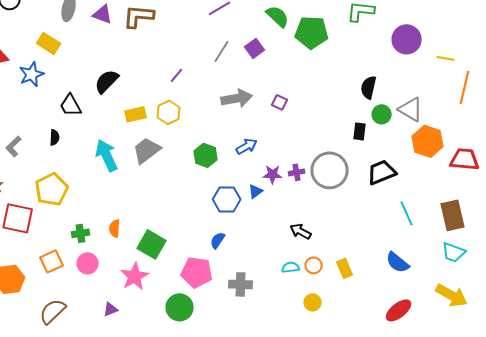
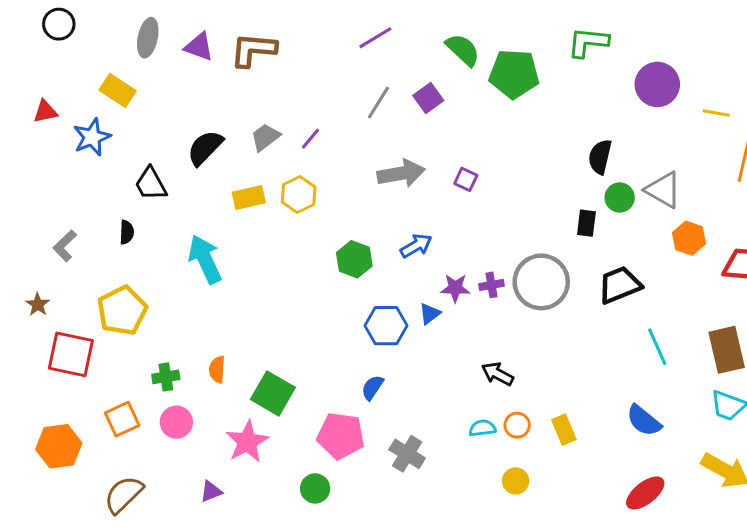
orange hexagon: (428, 141) -> (689, 238), size x0.7
gray trapezoid: (147, 150) -> (265, 137), moved, size x0.7
gray cross: (241, 284) -> (407, 454), turned 30
green circle: (180, 307) -> (315, 488), size x0.7

